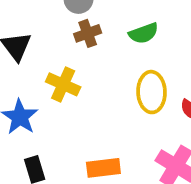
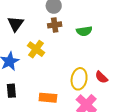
yellow ellipse: (152, 92) -> (79, 79), moved

